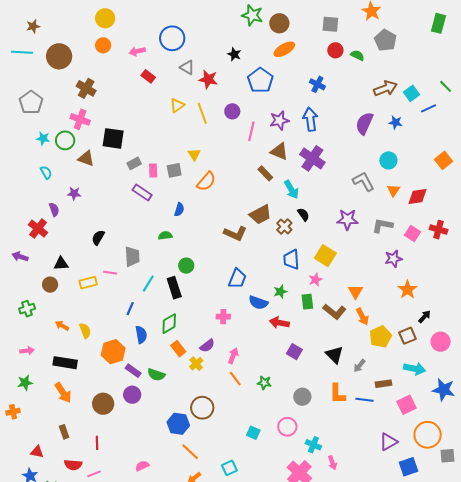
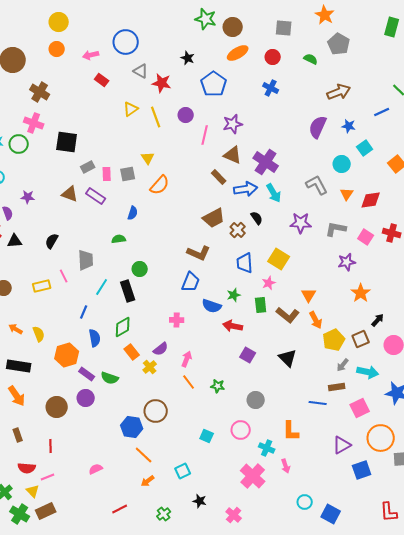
red circle: (335, 50) -> (273, 57), moved
cyan square: (411, 93) -> (365, 148), moved
blue arrow: (310, 119) -> (246, 189), moved, turned 90
brown triangle: (86, 158) -> (70, 194), moved
cyan arrow: (291, 189) -> (274, 193), moved
brown L-shape: (235, 234) -> (199, 253), moved
black triangle: (61, 264) -> (15, 241), moved
pink line: (110, 273) -> (64, 276), turned 56
gray arrow: (359, 366) -> (343, 365), moved
orange L-shape: (337, 394) -> (291, 431), moved

